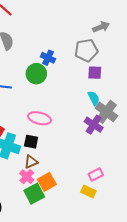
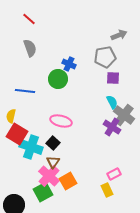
black square: (31, 142) -> (53, 143), turned 32
brown triangle: (31, 162) -> (53, 162), turned -32
pink cross: (27, 177) -> (49, 176), size x1.5
yellow rectangle: (88, 192) -> (107, 190), turned 40
green square: (34, 194) -> (43, 192), moved

